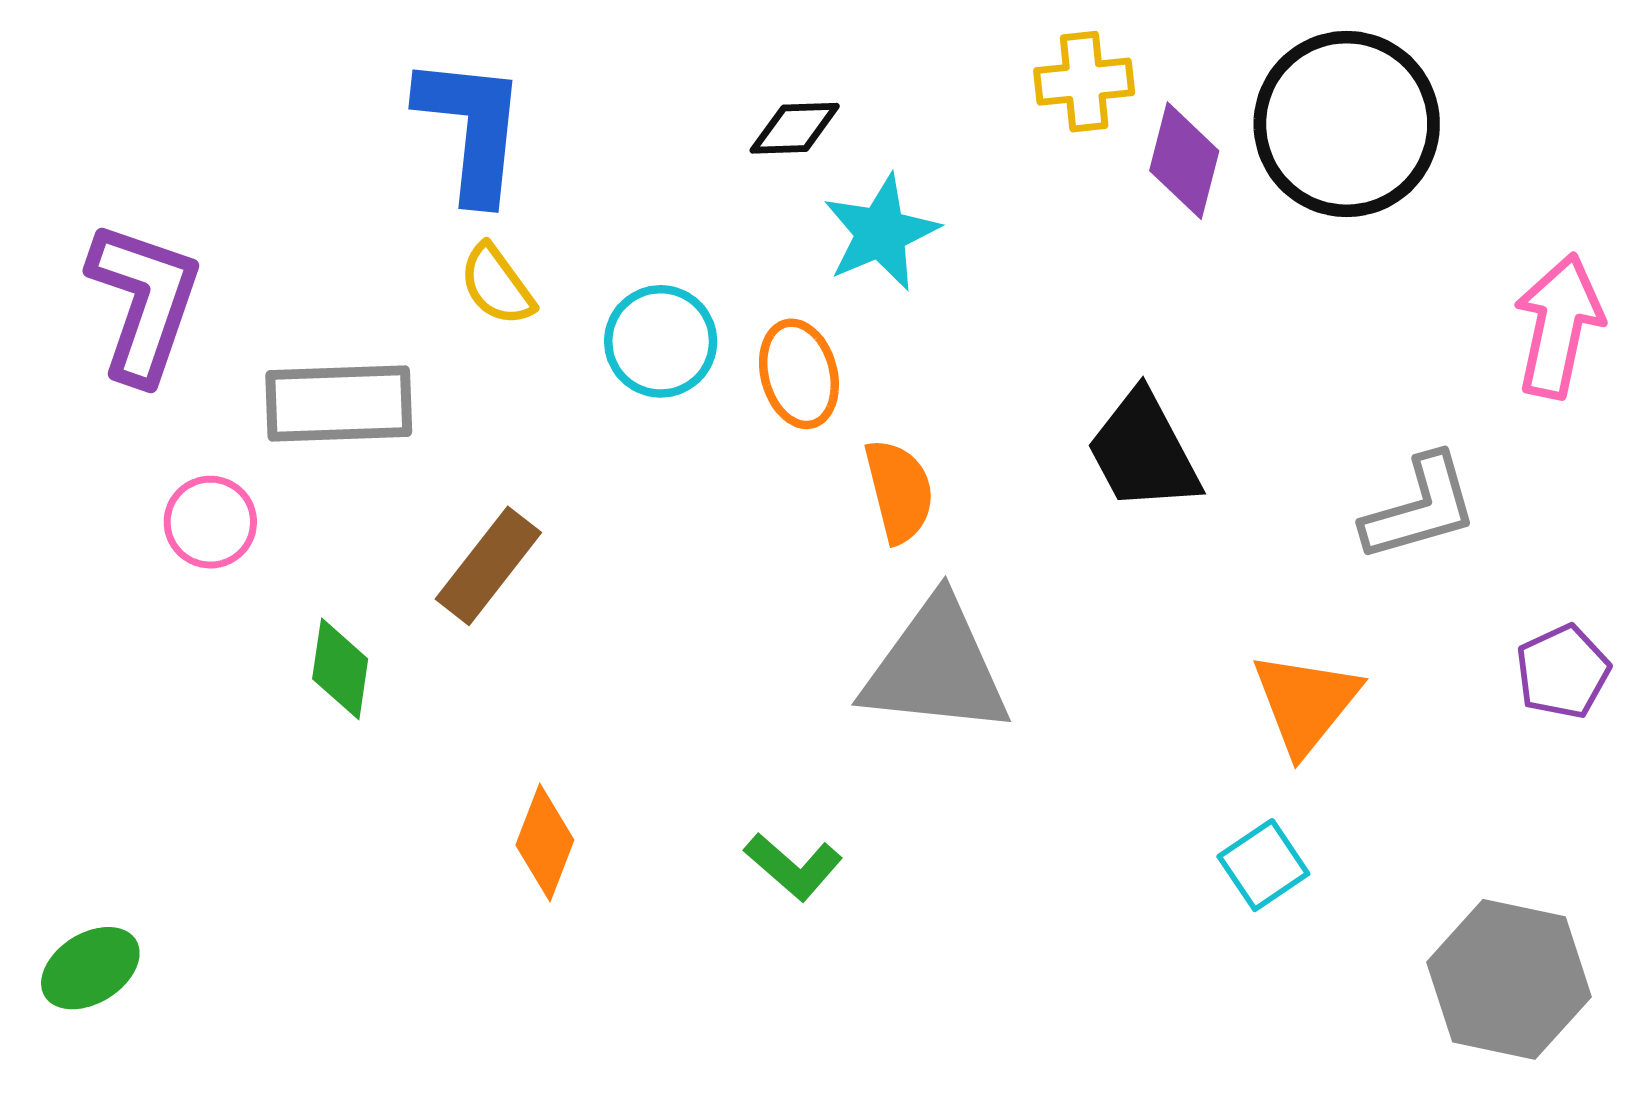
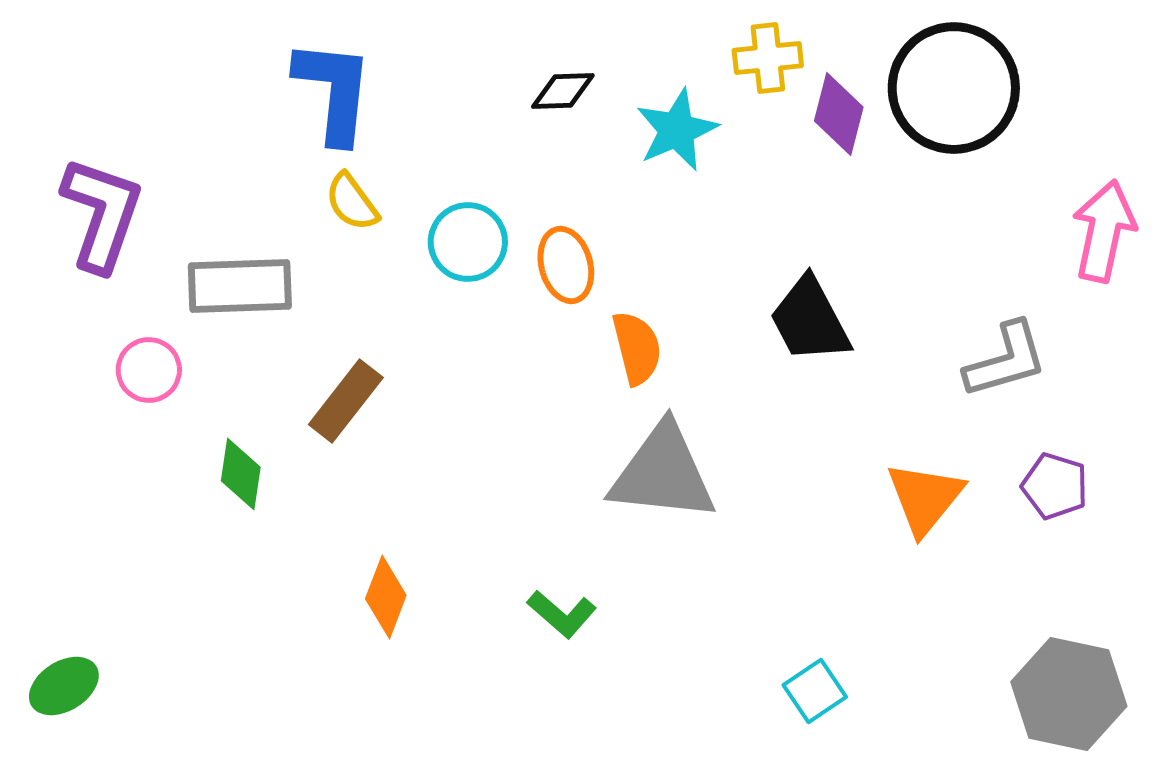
cyan star: (881, 233) -> (677, 130), moved
purple pentagon: (1563, 672) -> (1055, 486), moved, turned -30
cyan square: (1263, 865) -> (815, 691), moved

